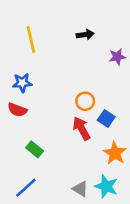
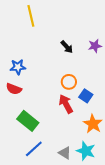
black arrow: (85, 35) -> (67, 47), moved, turned 56
yellow line: (31, 40) -> (31, 16), moved
green rectangle: (35, 149) -> (28, 121), size x1.5
blue line: (26, 188) -> (34, 149), moved

